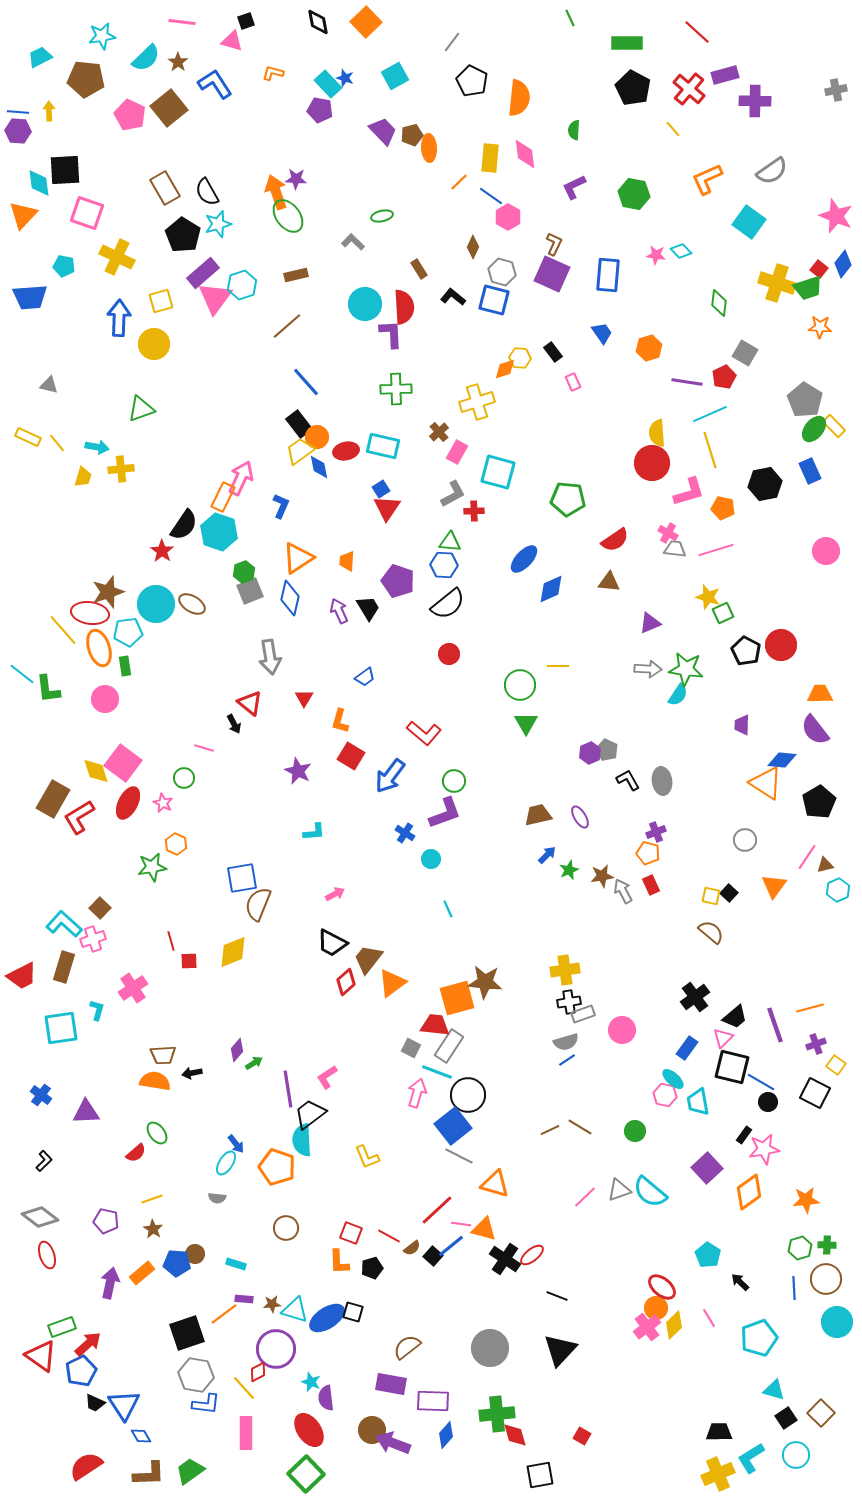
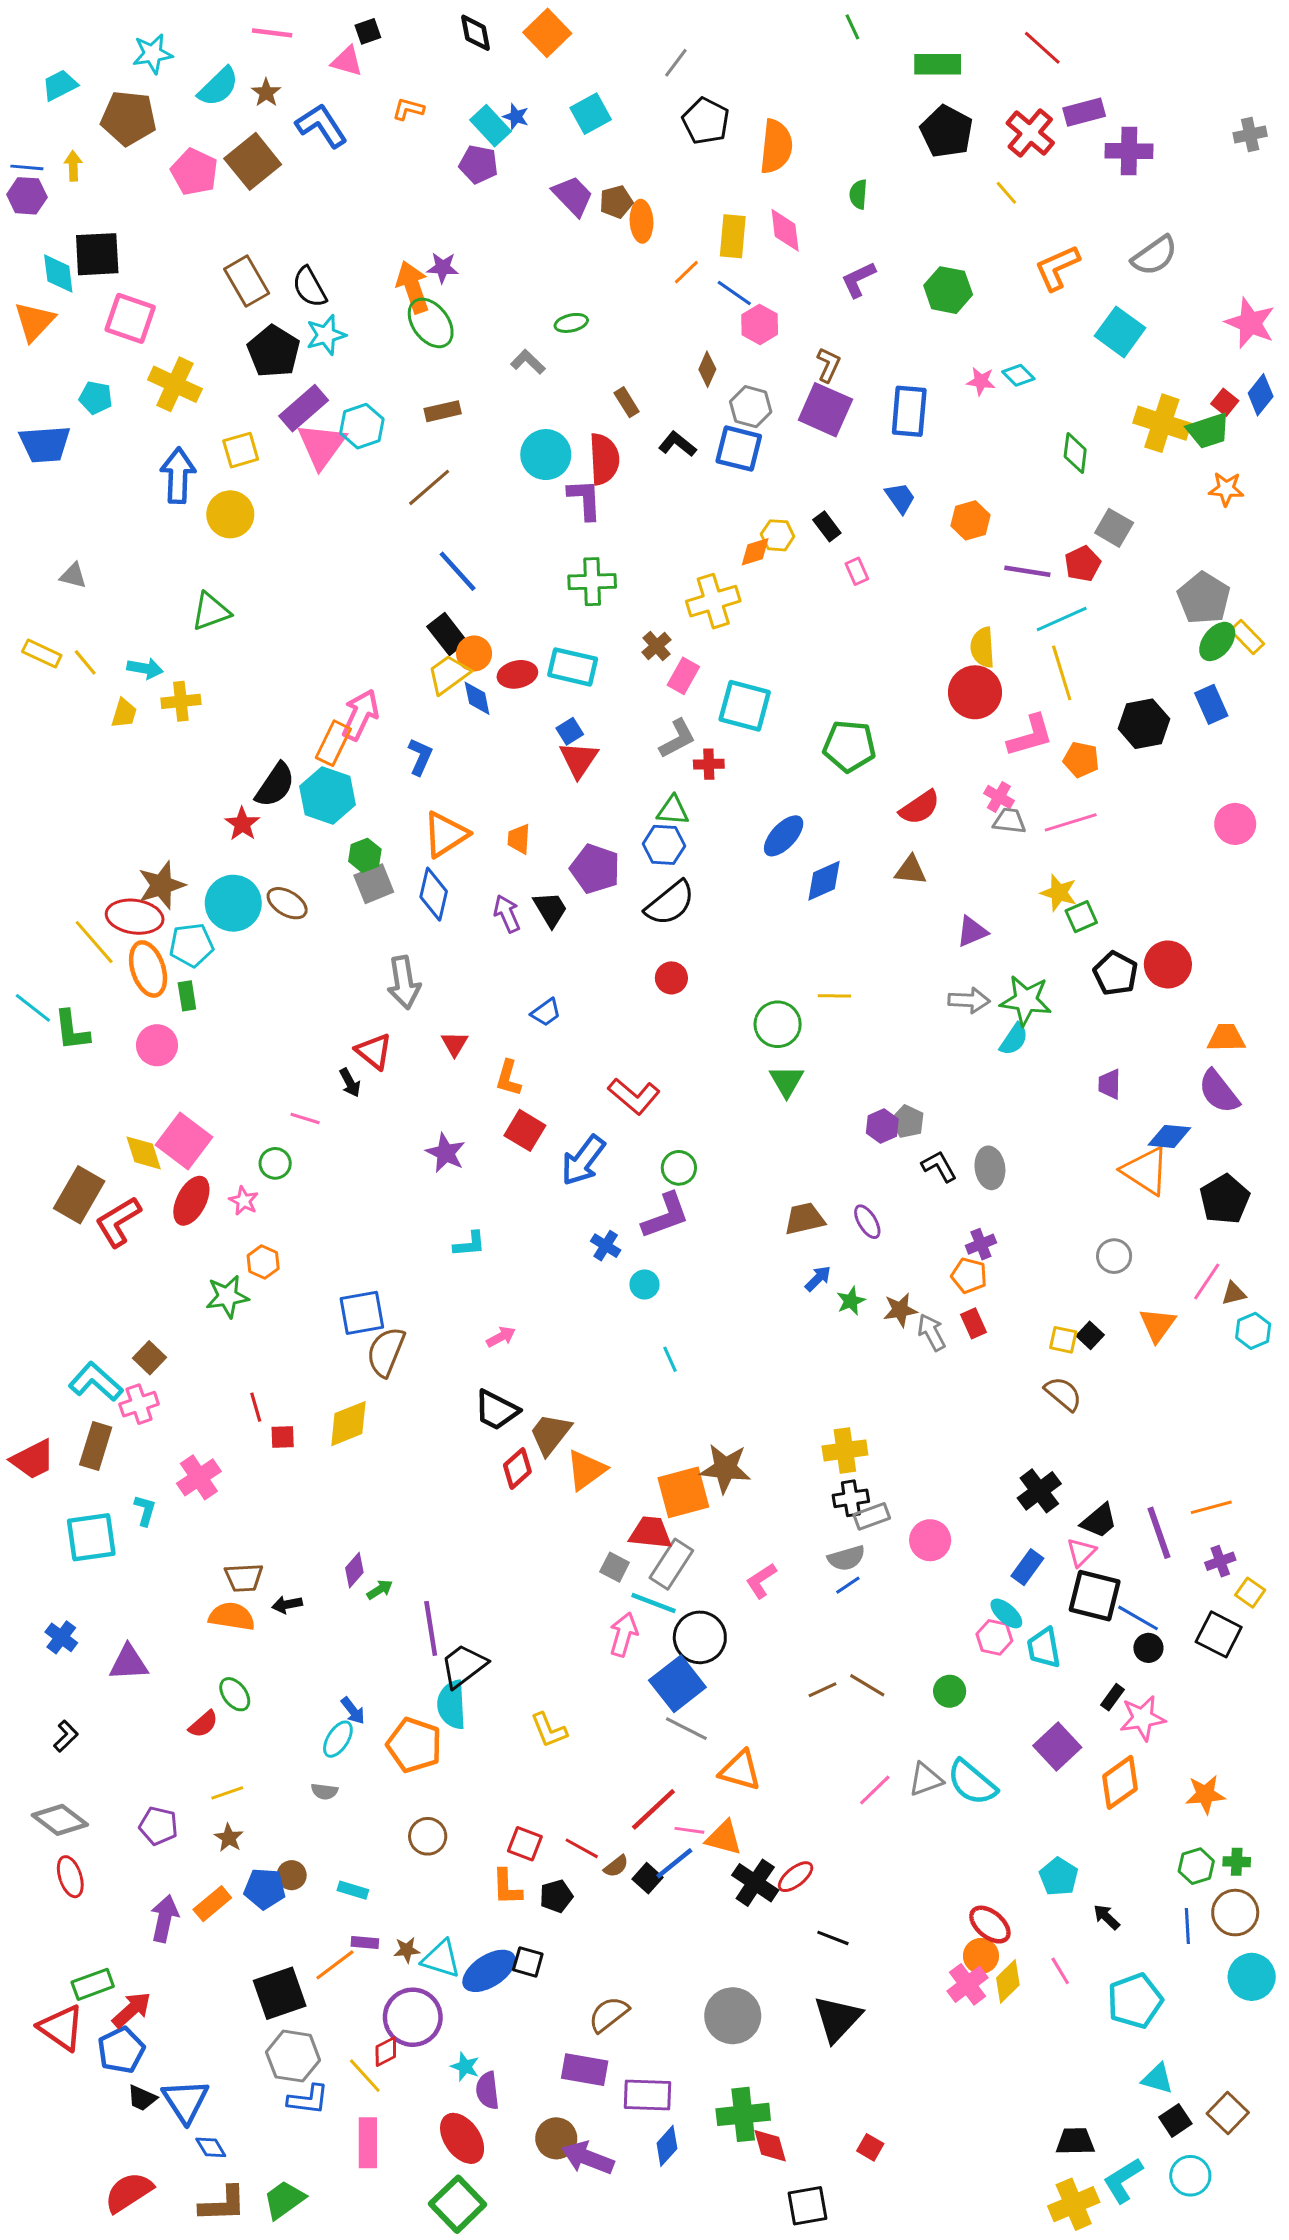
pink L-shape: (327, 1077) -> (761, 1581), moved

